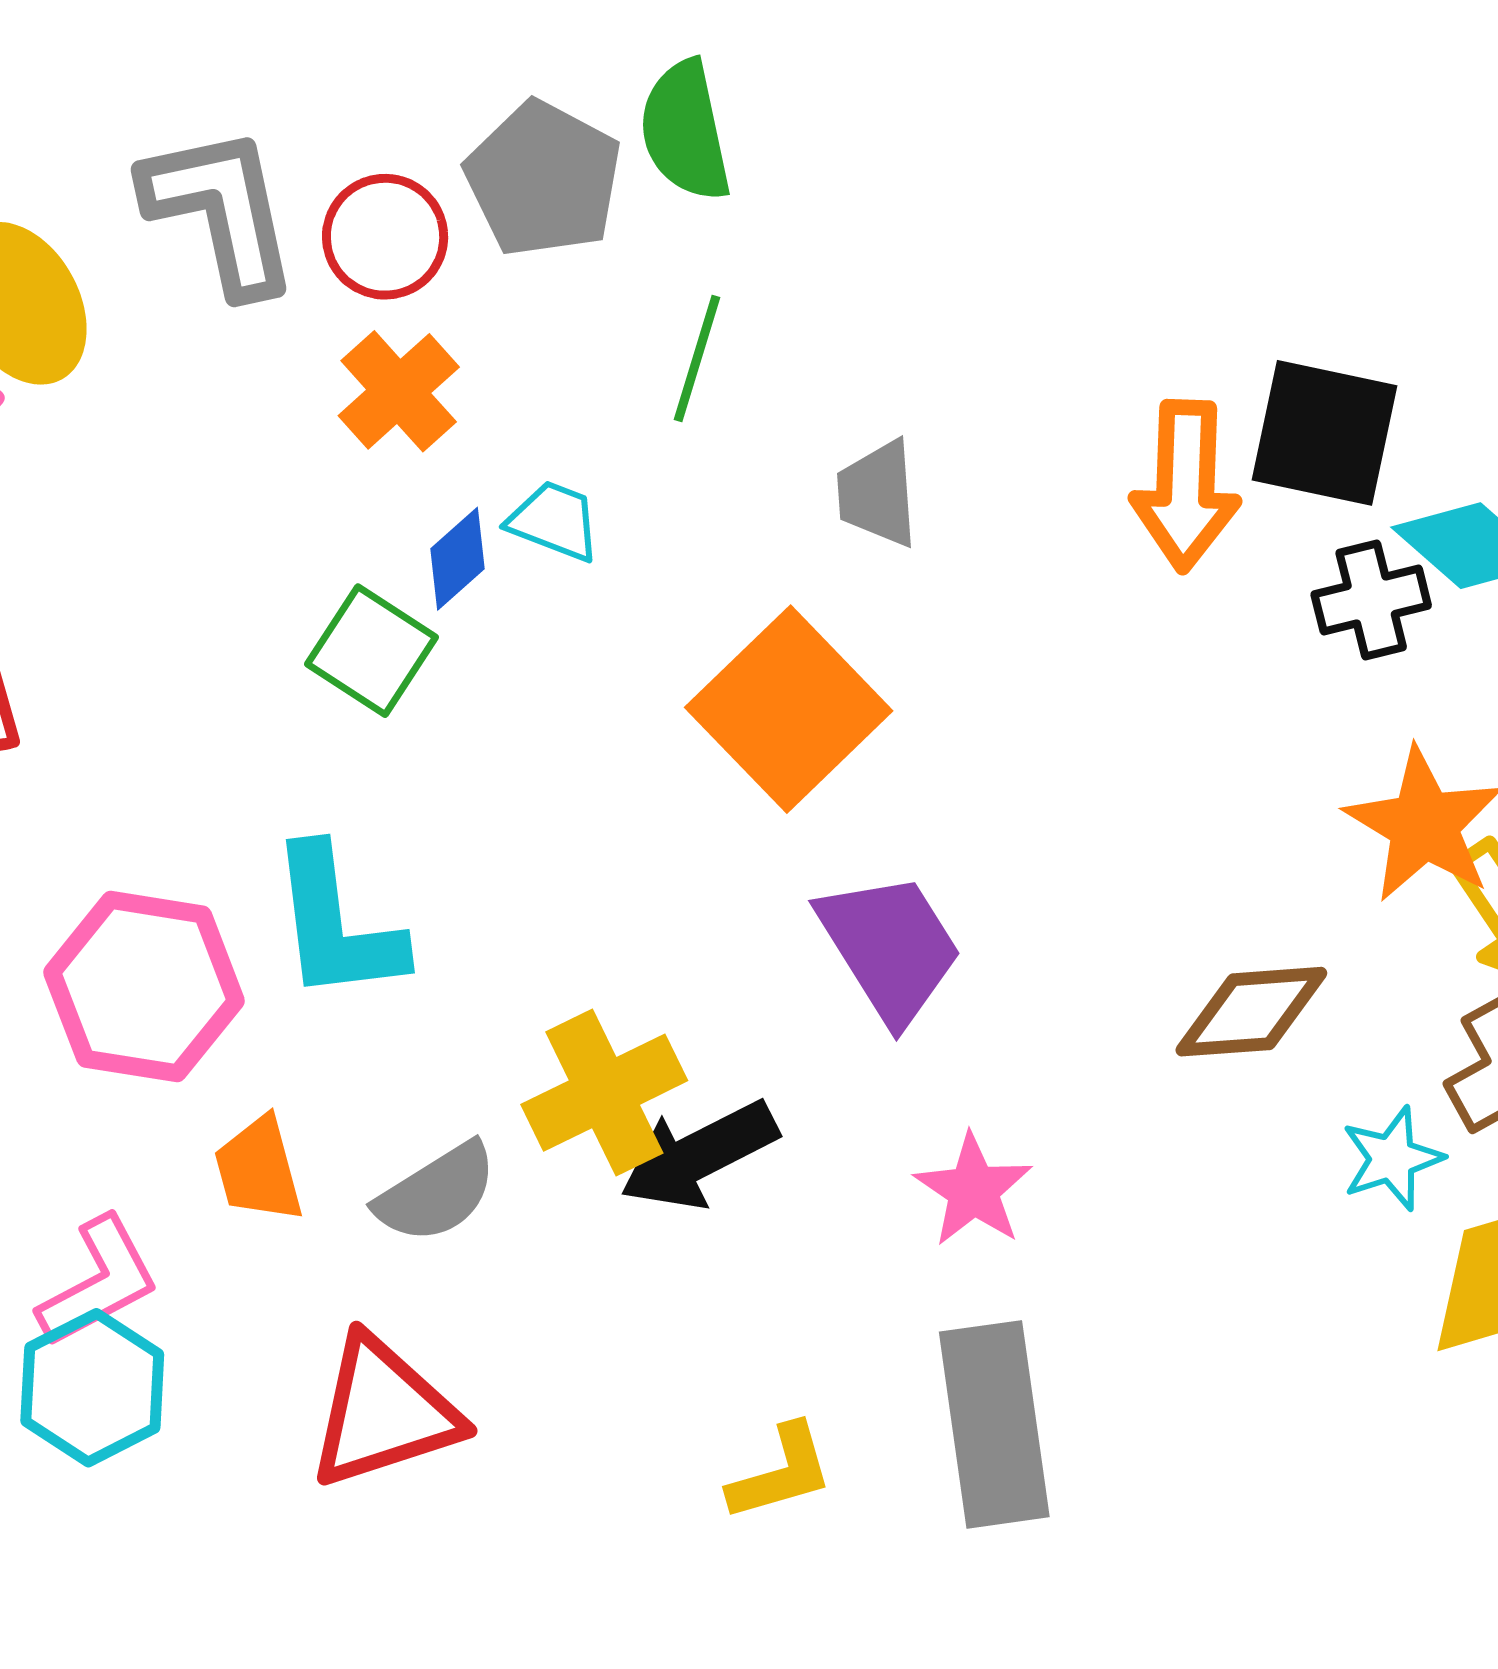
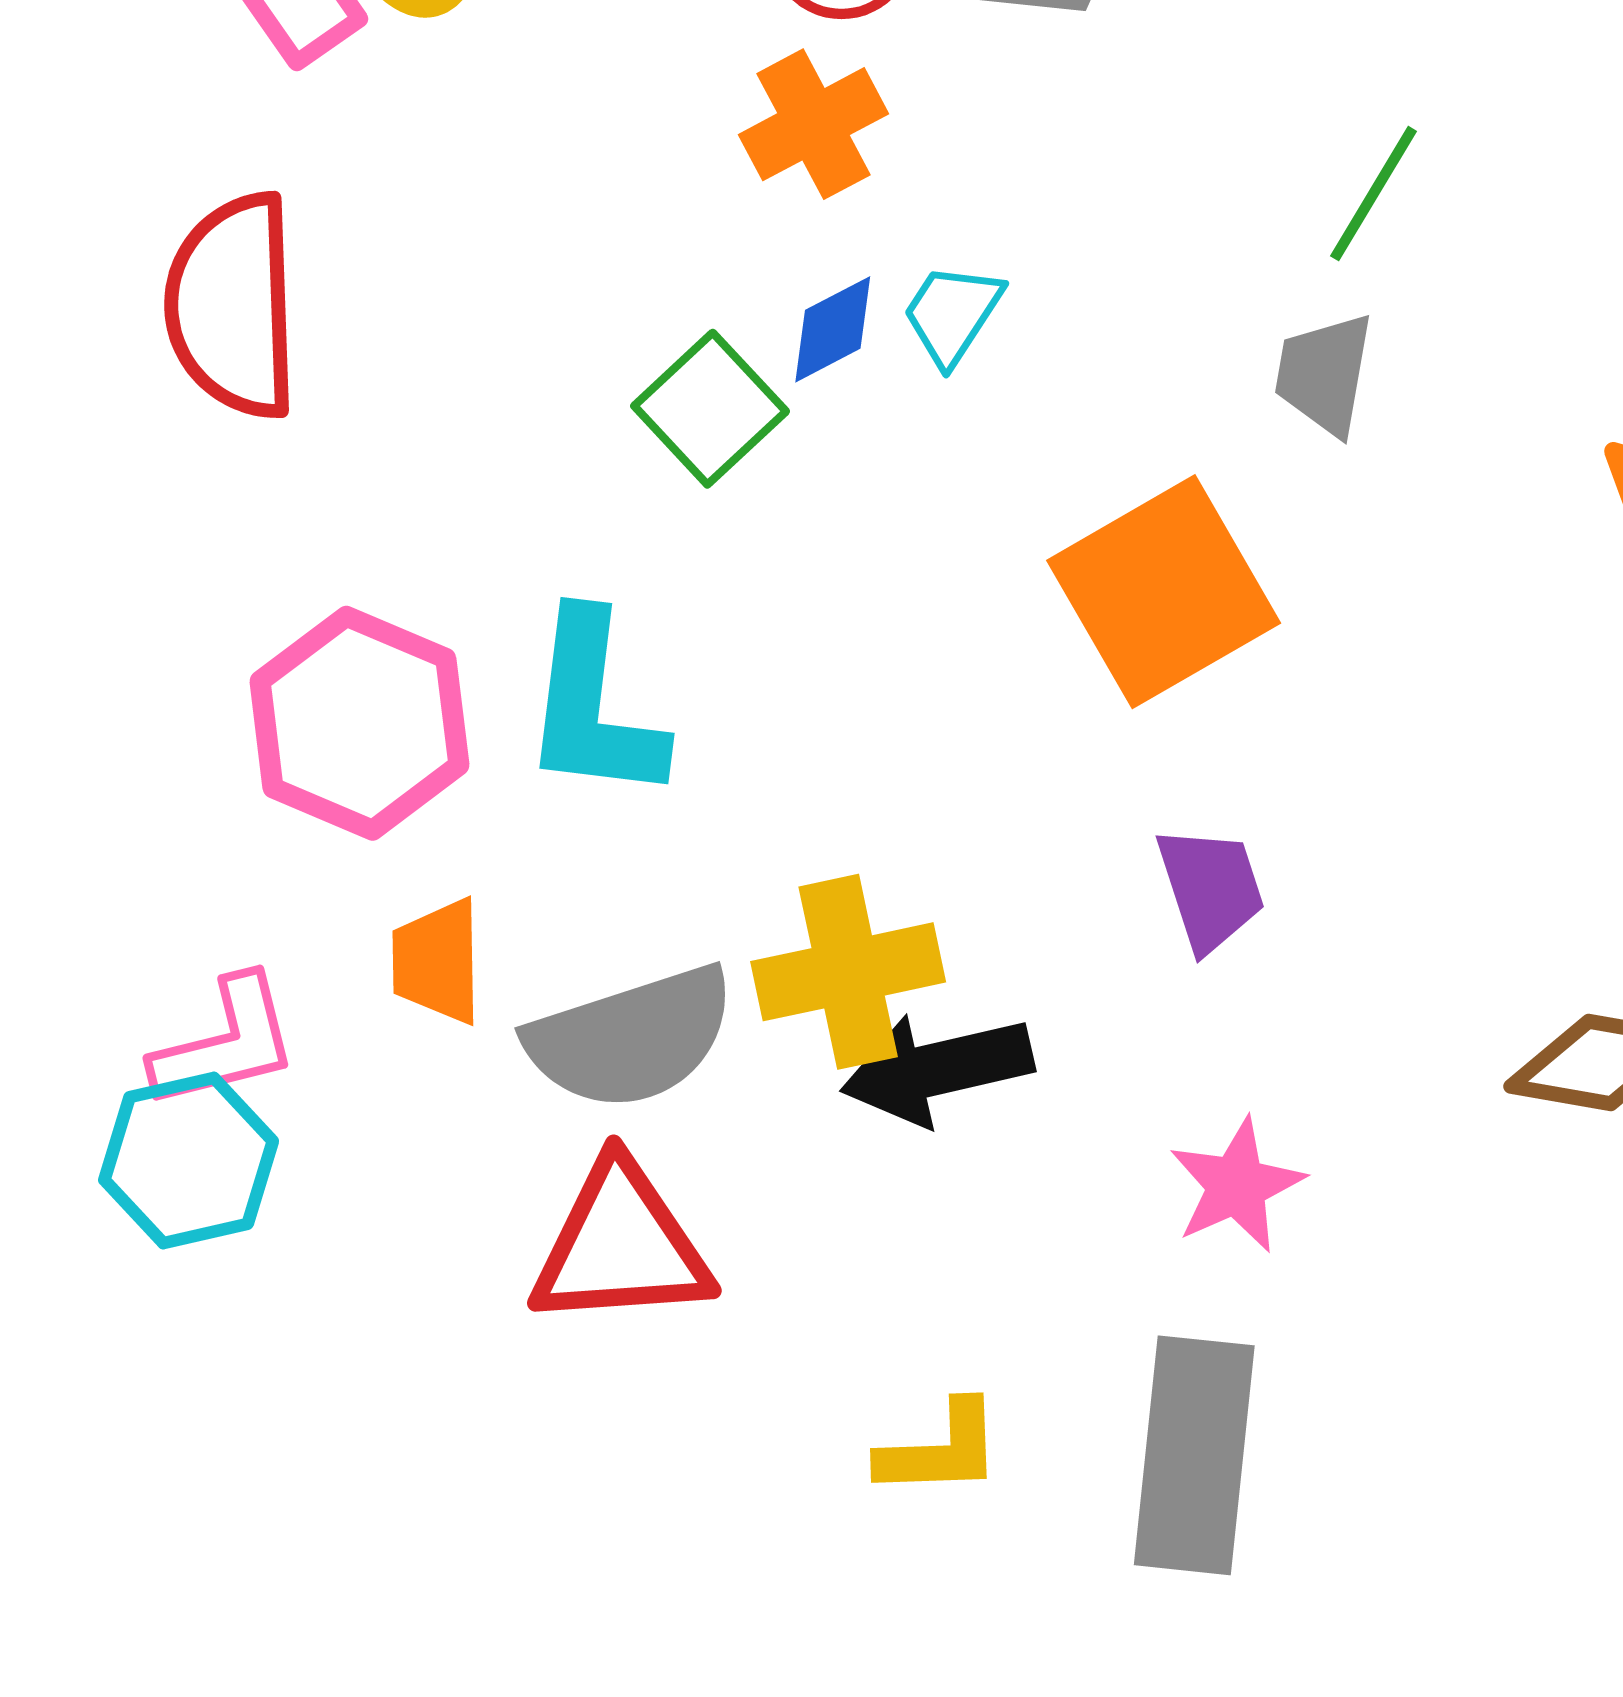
green line: (697, 358) -> (1374, 194), moved
cyan trapezoid: (554, 521) -> (952, 314), turned -92
purple trapezoid: (890, 947) -> (1211, 889), size x0.7
gray semicircle: (437, 1193) -> (631, 1038), size x1.4
red triangle: (384, 1412) -> (621, 1246), moved

